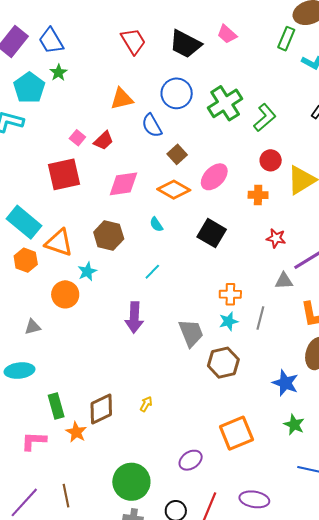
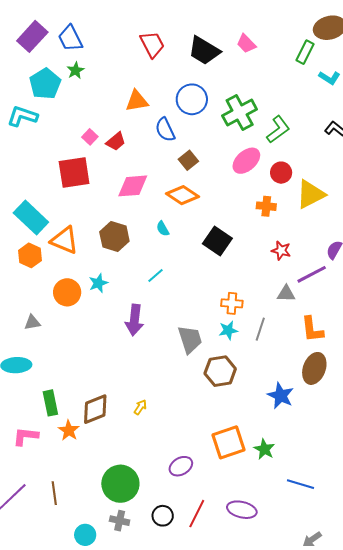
pink ellipse: (214, 177) -> (246, 161), moved
cyan star: (87, 271) -> (98, 283), moved
green star: (294, 425) -> (264, 449), moved

